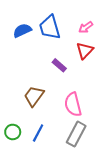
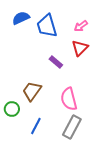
blue semicircle: (22, 30) -> (21, 18), moved
green circle: (13, 132) -> (12, 109), moved

